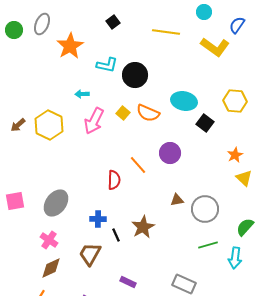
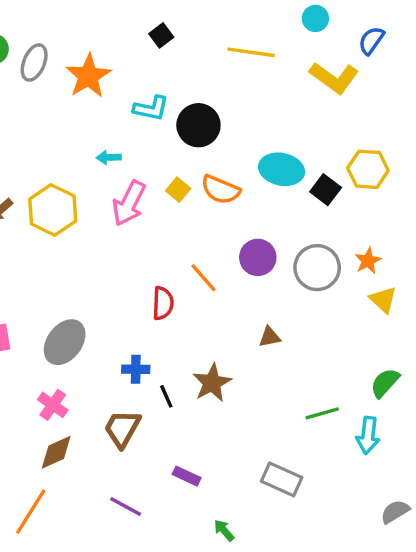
gray ellipse: (42, 24) -> (34, 63), moved
black square: (205, 123) -> (326, 190), moved
gray circle: (205, 209) -> (317, 268), moved

